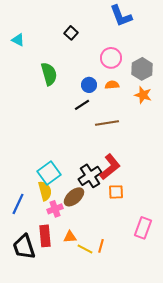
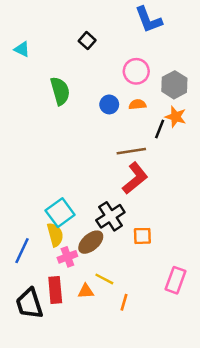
black line: (82, 105) -> (160, 129), moved, turned -35
red L-shape: (110, 167) -> (135, 178), moved
yellow line: (85, 249) -> (104, 279), moved

